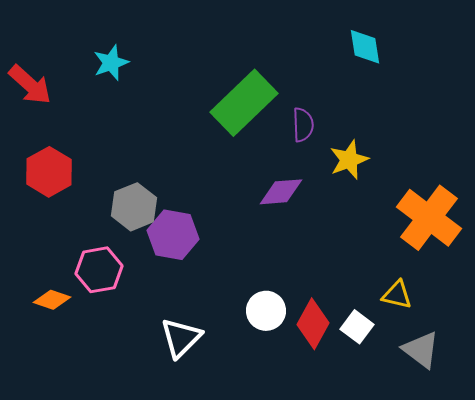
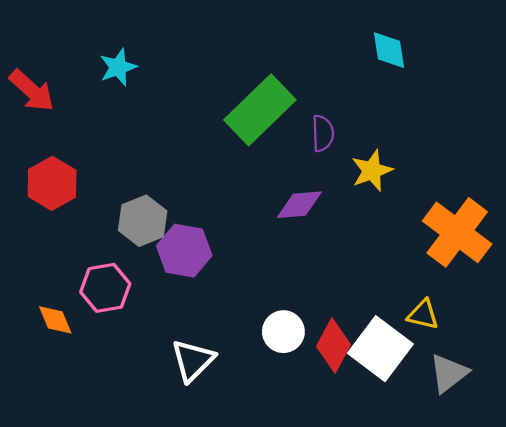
orange diamond: (52, 300) -> (55, 320), turned 48
white square: (357, 327) -> (380, 349), size x1.8
gray triangle: (421, 350) -> (449, 373), turned 45

